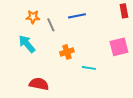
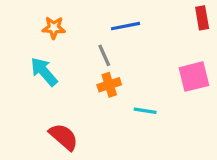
gray line: (51, 25) -> (104, 55), moved
red semicircle: (39, 84) -> (64, 137), turned 30

